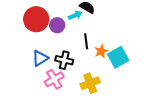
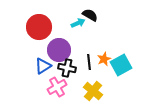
purple circle: (57, 25) -> (59, 50), moved, size x1.5
black line: (86, 41) -> (89, 62), moved
yellow cross: (90, 83) -> (93, 91), turned -30

